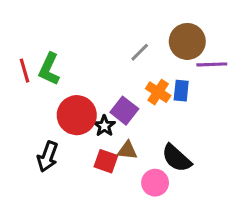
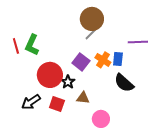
brown circle: (187, 41) -> (92, 19), moved
purple square: (124, 111) -> (81, 62), moved
black arrow: (48, 157) -> (31, 102), turned 36
black semicircle: (177, 158) -> (124, 83), moved
red square: (106, 161) -> (57, 104), moved

